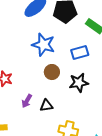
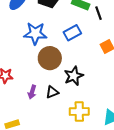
brown circle: (52, 72) -> (50, 58), size x1.5
black star: (79, 83) -> (74, 76), moved

